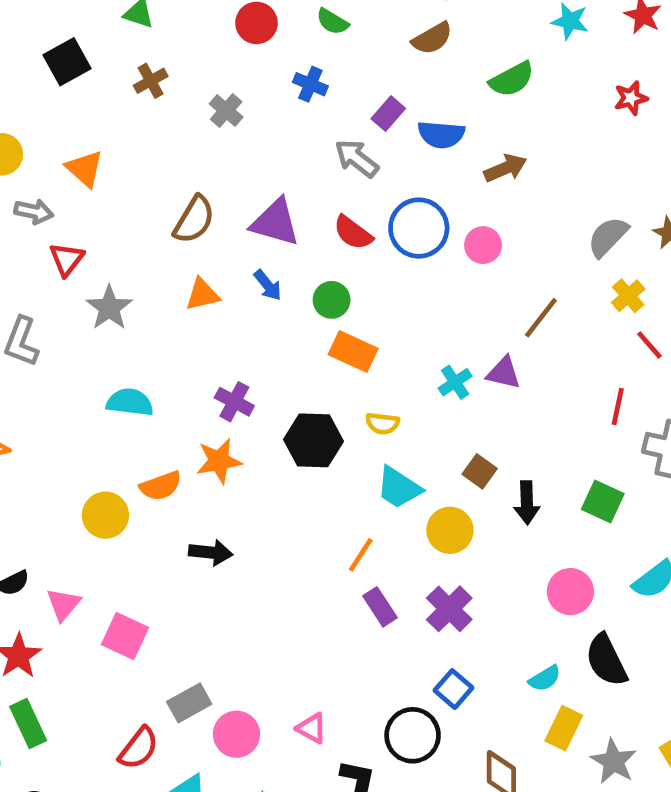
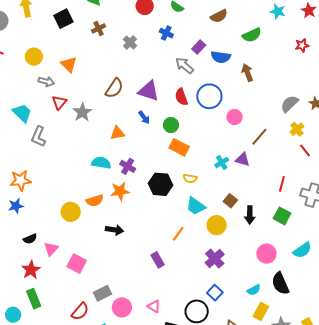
brown arrow: (505, 168) -> (247, 73), turned -90
red semicircle: (353, 233) -> (181, 97), turned 30
pink circle: (483, 245) -> (234, 117), moved
orange triangle: (202, 295) -> (117, 133), moved
gray star: (109, 308) -> (82, 112), moved
cyan semicircle: (130, 402) -> (101, 163), moved
red line: (618, 407) -> (282, 184), moved
purple rectangle: (380, 607) -> (158, 260), moved

